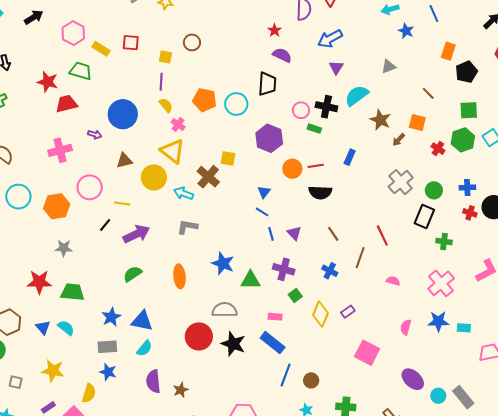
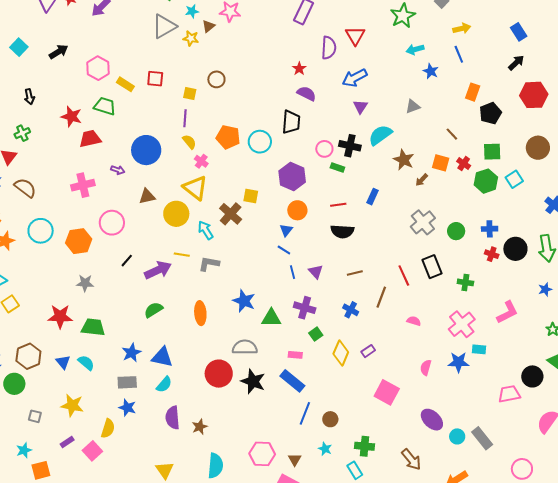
red cross: (438, 149) -> (464, 164), moved
orange circle: (292, 169) -> (297, 210), moved
cyan arrow: (183, 193) -> (206, 230), turned 36
yellow line: (122, 204) -> (182, 255), moved
black rectangle: (424, 217) -> (432, 267), moved, turned -45
brown line: (333, 234) -> (355, 273), turned -70
cyan rectangle: (464, 328) -> (479, 349), moved

